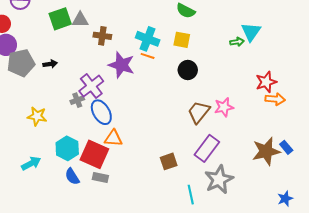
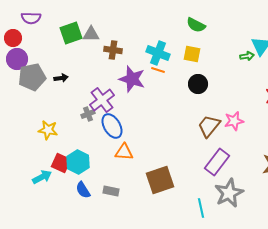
red square: (94, 154) -> (61, 163), moved, size x0.7
brown square: (169, 161) -> (160, 180), moved, size x1.6

